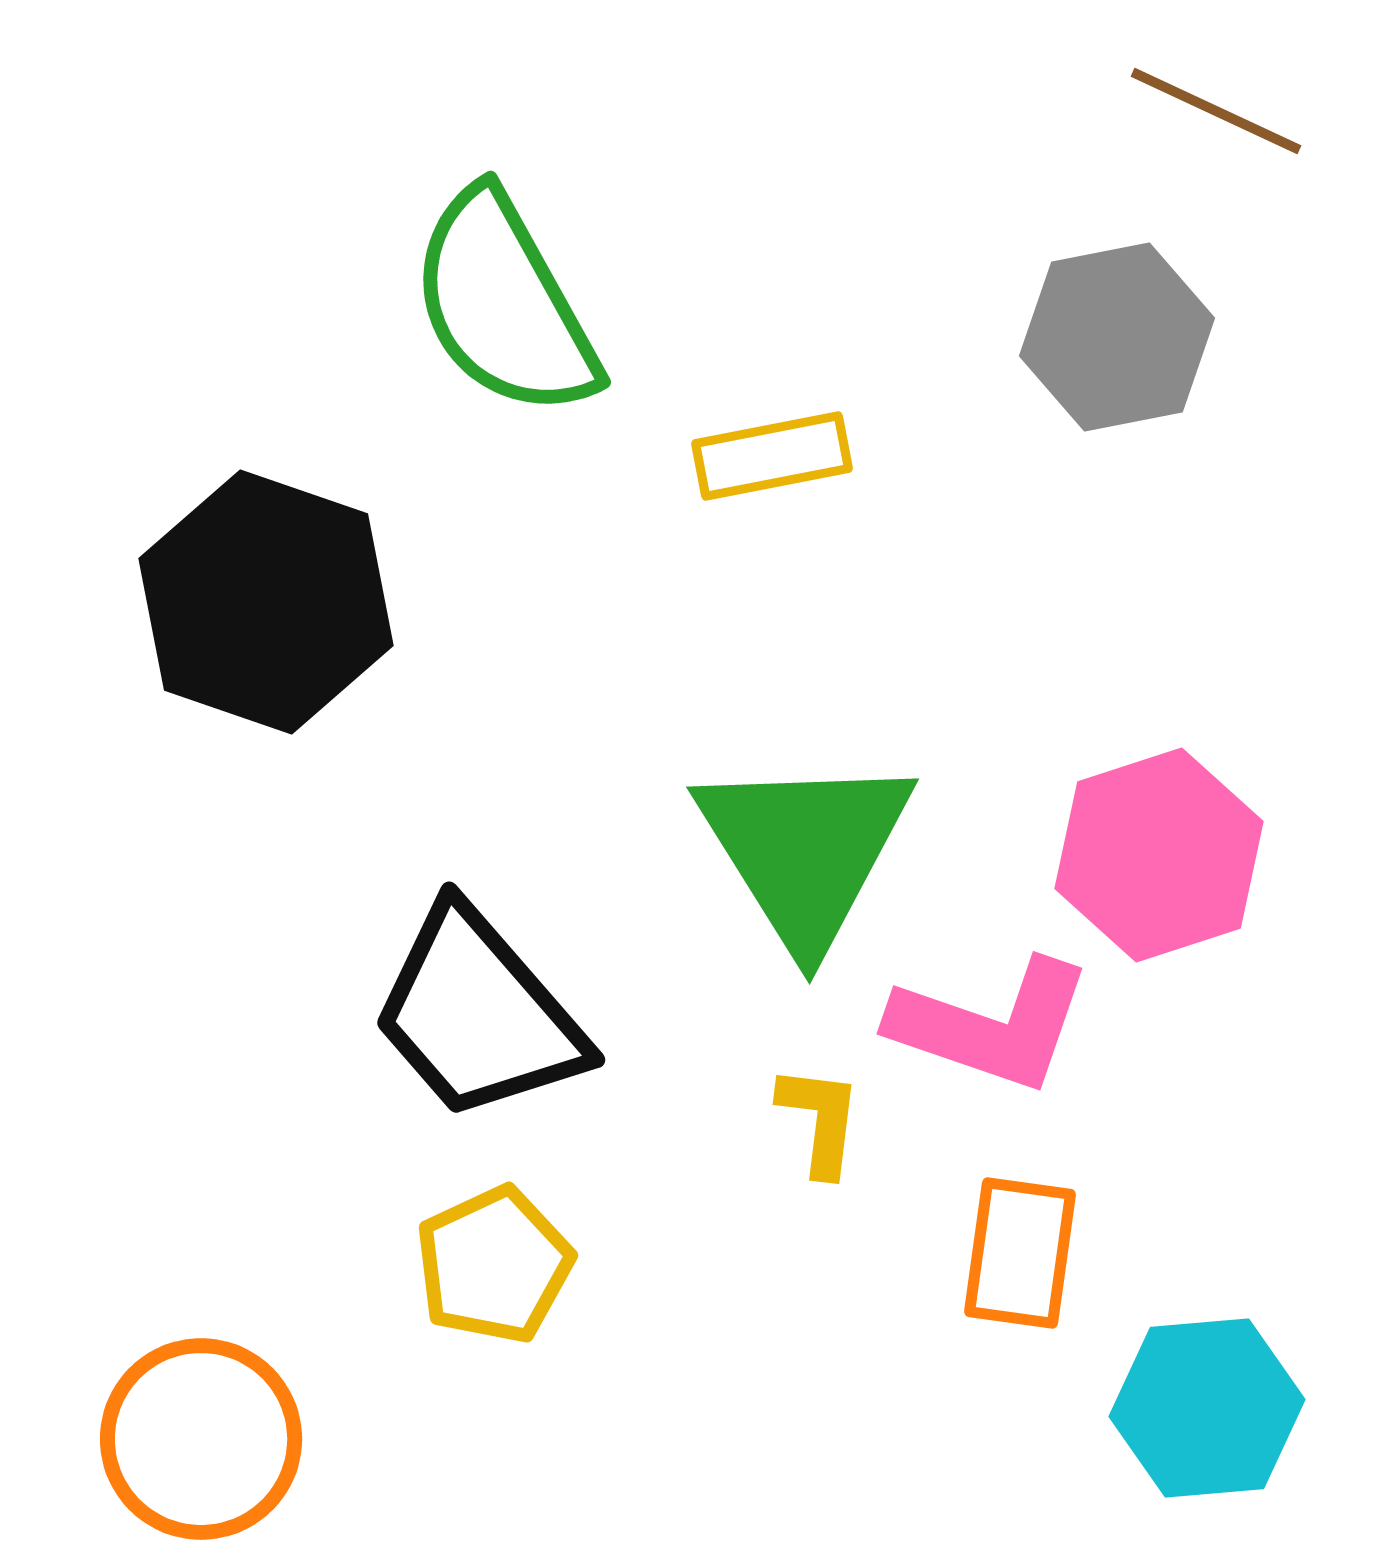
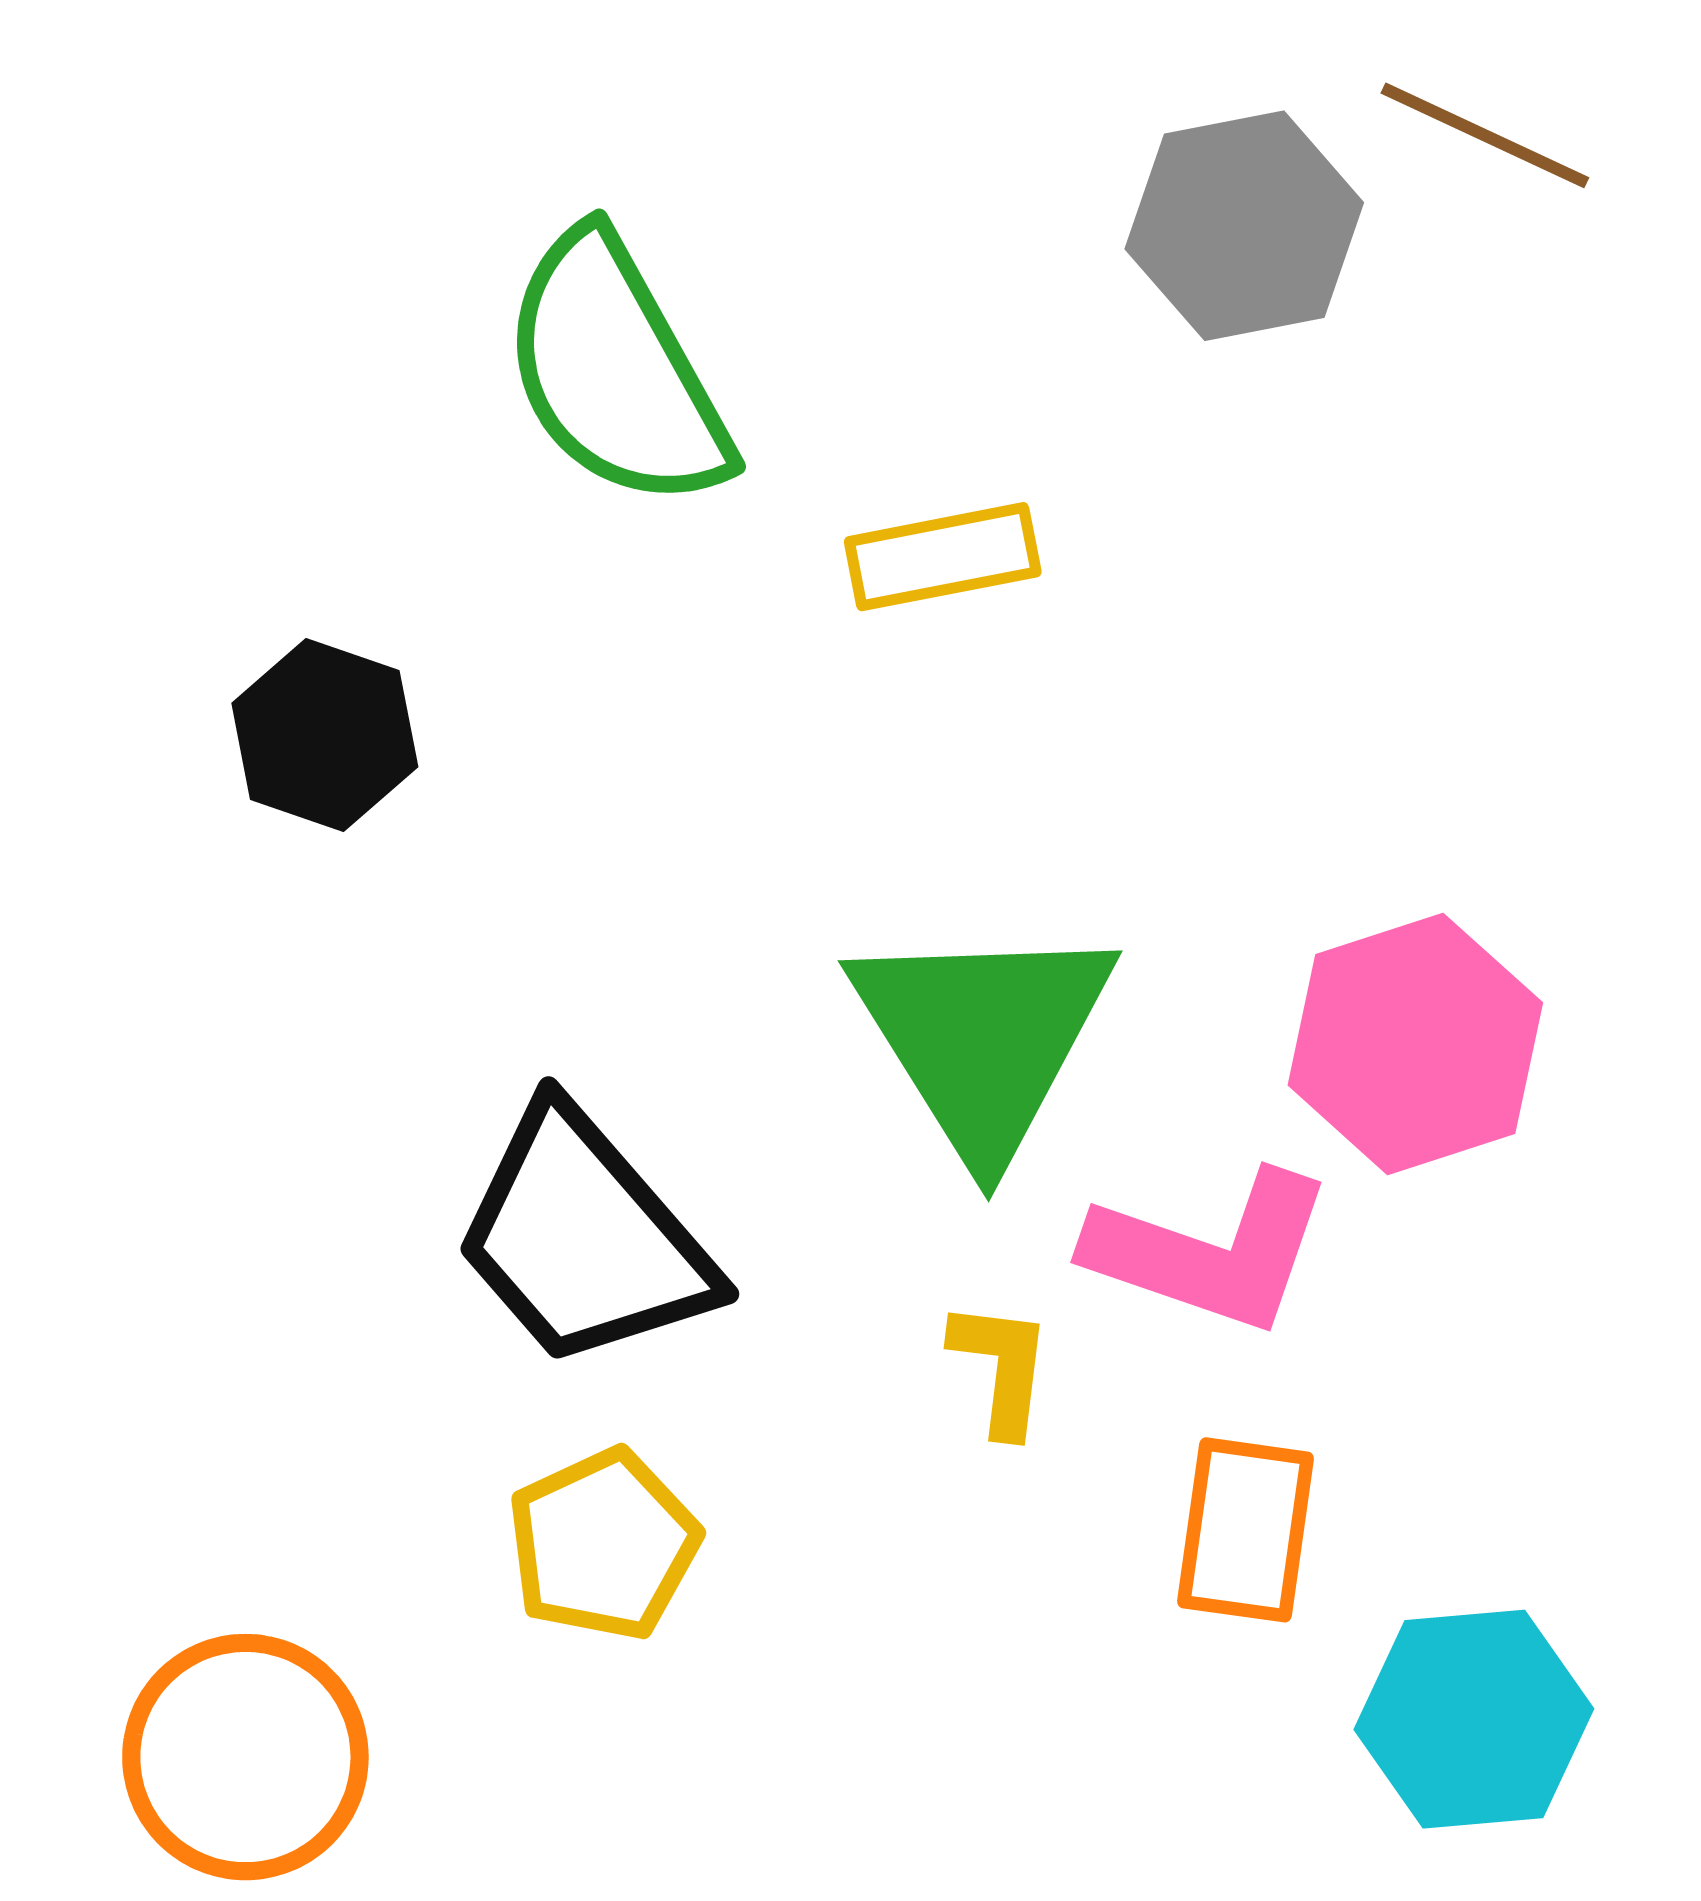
gray hexagon: (1117, 337) -> (1244, 226), moved
black hexagon: (266, 602) -> (325, 735), size x0.6

